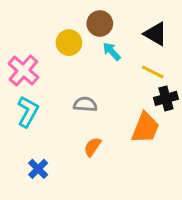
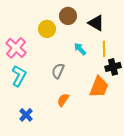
black triangle: (156, 34) -> (96, 23), moved
cyan arrow: (112, 51) -> (80, 49), moved
yellow line: (153, 72) -> (104, 49), turned 63
gray semicircle: (85, 104) -> (58, 71), turned -70

